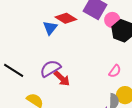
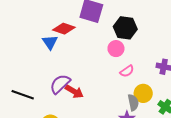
pink circle: (112, 20) -> (116, 49), moved
pink semicircle: (115, 71) -> (127, 71), turned 32

